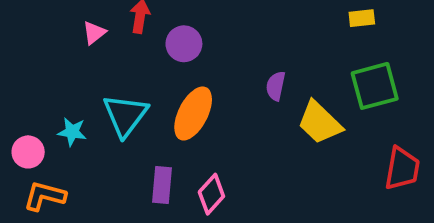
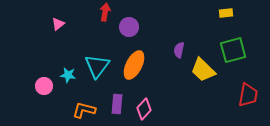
pink triangle: (94, 33) -> (58, 24), moved
orange L-shape: (45, 196) -> (84, 110), moved

